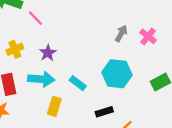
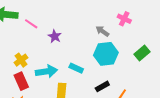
gray arrow: (121, 34) -> (102, 31), moved, turned -72
yellow cross: (15, 49) -> (21, 60), moved
purple star: (48, 53) -> (55, 36), moved

